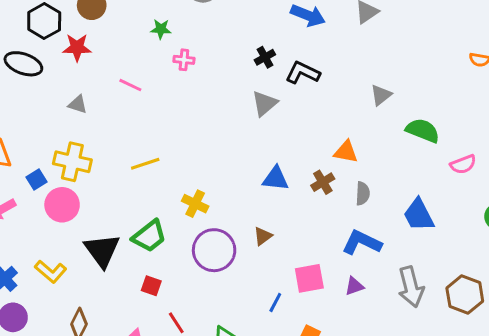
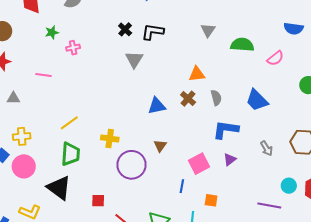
yellow cross: (72, 162) -> (22, 136), size x0.7
green trapezoid: (149, 236) -> (70, 154), moved, turned -30
gray arrow: (411, 287) -> (267, 148), size x0.6

